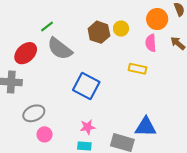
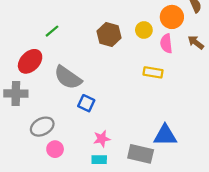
yellow circle: (121, 29) -> (144, 30), moved
gray semicircle: (60, 49) -> (68, 78), moved
blue square: (86, 86) -> (86, 103), moved, size x0.6

